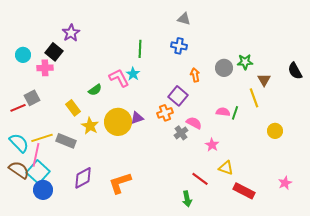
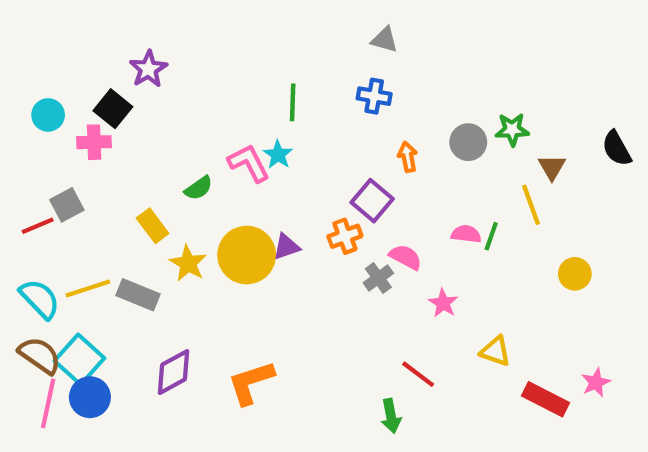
pink line: (36, 155) -> (48, 403), moved
yellow triangle: (226, 168) -> (495, 351), moved
red rectangle: (244, 191) -> (546, 399), moved

